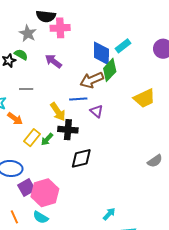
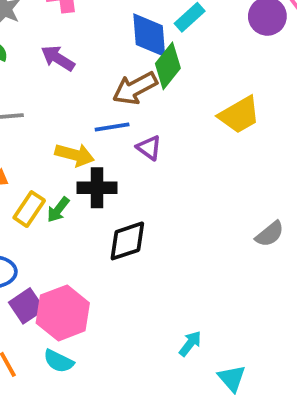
yellow arrow: (58, 112) -> (75, 155), turned -36

